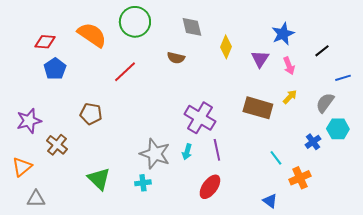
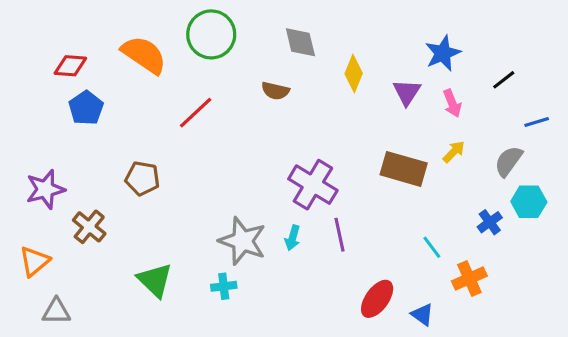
red ellipse: (210, 187) -> (377, 299), moved

